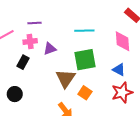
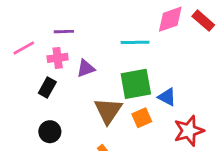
pink diamond: (122, 41) -> (170, 19), moved, turned 75
blue triangle: (119, 70) -> (167, 97), moved
orange square: (85, 93) -> (142, 118), moved, turned 32
black circle: (15, 94) -> (50, 132), moved

